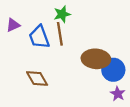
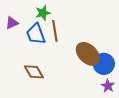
green star: (62, 14) -> (43, 13), moved
brown ellipse: (96, 59) -> (88, 54), turned 40

